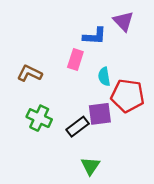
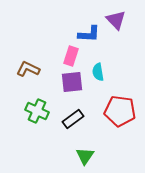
red pentagon: (128, 96) -> (120, 111), moved
purple square: (100, 114) -> (72, 82), moved

